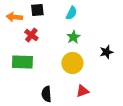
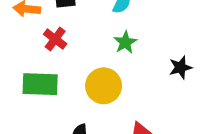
yellow circle: (72, 63) -> (104, 86), moved

